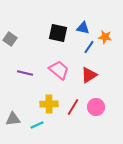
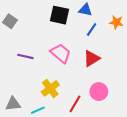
orange star: (105, 37) -> (116, 22), moved
yellow cross: (49, 104) -> (50, 88), turned -36
red line: (73, 107) -> (75, 104), moved

